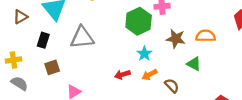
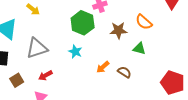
orange semicircle: (206, 36) -> (144, 22), turned -126
cyan star: (144, 54) -> (75, 52), moved
red arrow: (122, 75) -> (45, 76), moved

